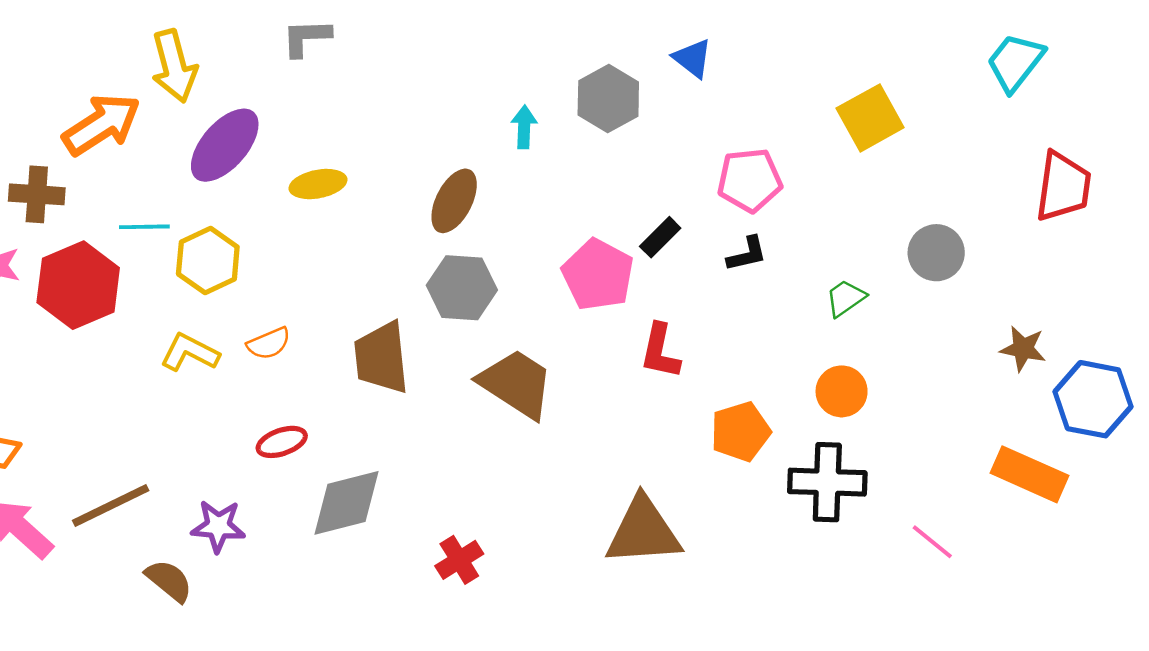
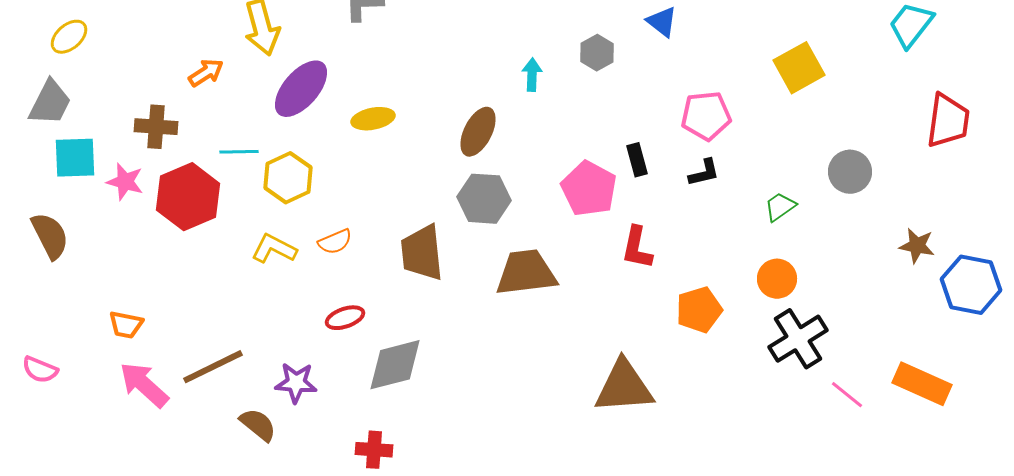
gray hexagon: (608, 98) -> (597, 53), size x0.7
orange arrow: (102, 124) -> (206, 73), size x0.6
black rectangle: (660, 237) -> (637, 160), turned -60
brown trapezoid: (516, 384) -> (526, 273), turned -40
orange rectangle: (1029, 474) -> (922, 384), moved
black cross: (827, 482) -> (798, 339), moved, turned -34
red cross: (459, 560) -> (374, 450), moved, turned 36

